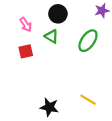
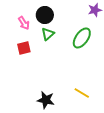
black circle: (58, 14) -> (45, 15), moved
green triangle: (52, 36) -> (48, 34), turned 48

